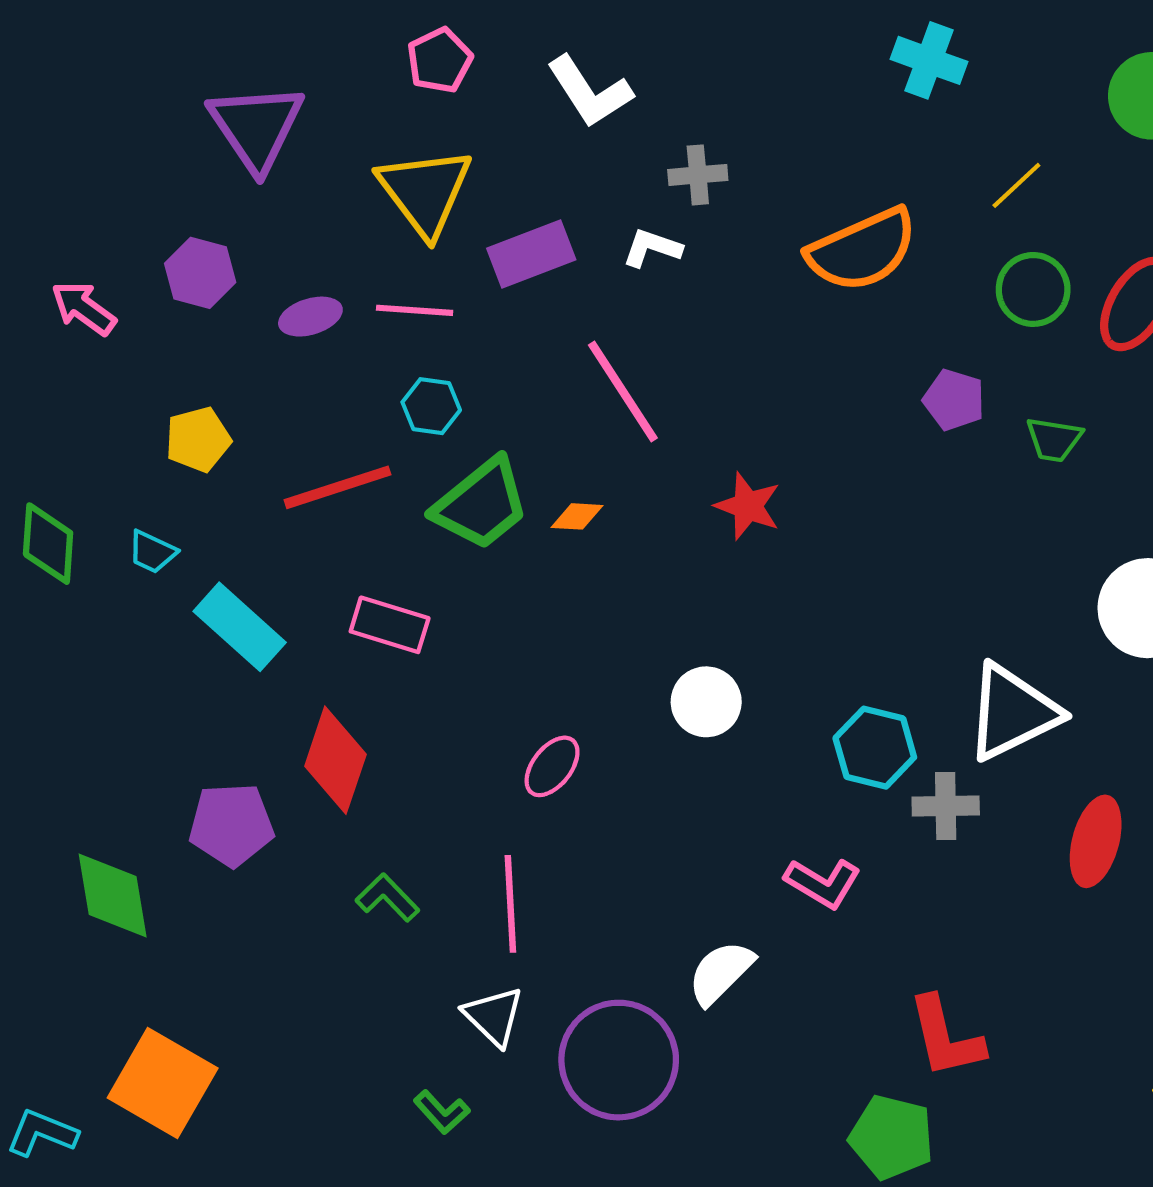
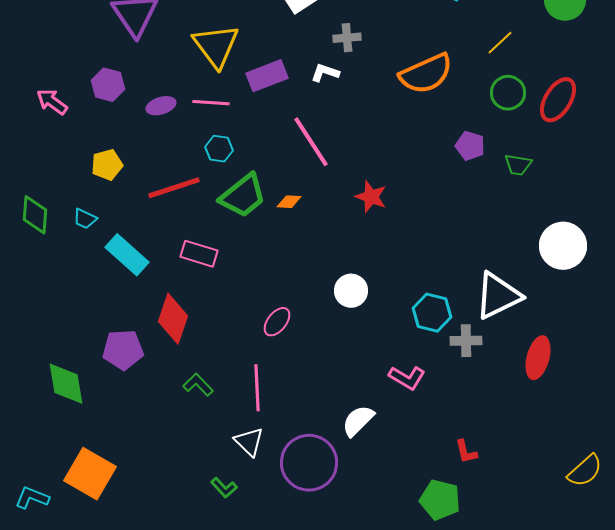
red L-shape: (946, 1037) -> (466, 452), size x0.6

